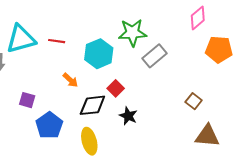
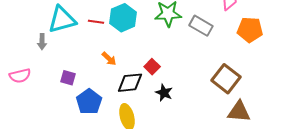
cyan hexagon: (99, 54) -> (123, 18), moved
gray rectangle: (155, 56) -> (201, 26), moved, turned 70
brown square: (194, 101) -> (226, 79), size x1.8

